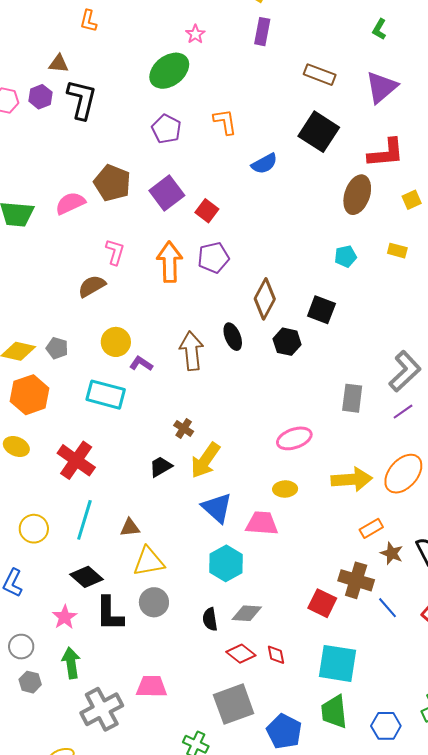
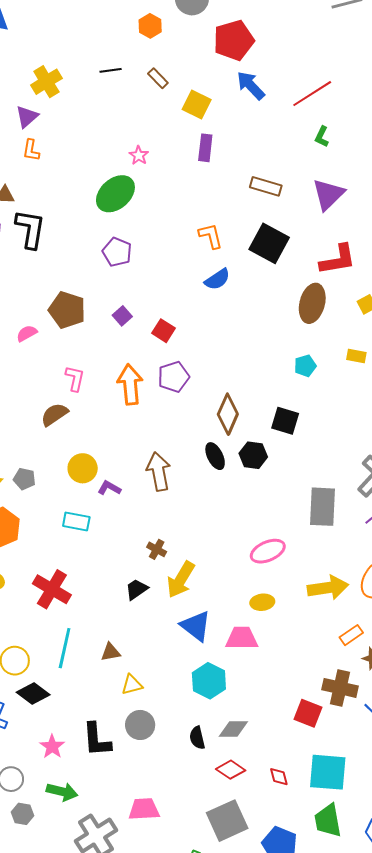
orange L-shape: (225, 122) -> (211, 236), moved
purple square: (167, 193) -> (122, 316), size x0.6
pink semicircle: (70, 203) -> (27, 333), size x0.7
black ellipse: (233, 337) -> (215, 456), moved
cyan rectangle: (106, 395) -> (76, 522), size x0.7
gray rectangle: (352, 398) -> (322, 507), size x1.4
yellow triangle: (149, 561) -> (132, 685), size x0.7
black diamond: (86, 577) -> (33, 694), moved
red diamond: (276, 655) -> (279, 777), moved
green arrow: (71, 663) -> (62, 792), turned 116

